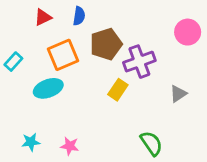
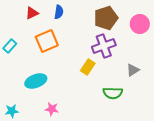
brown pentagon: (106, 44) -> (106, 18), moved
cyan ellipse: (48, 88) -> (36, 81), moved
cyan star: (31, 142) -> (12, 111), moved
green semicircle: (151, 143) -> (113, 93), moved, turned 126

